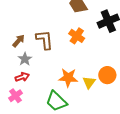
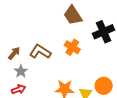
brown L-shape: (45, 40) -> (40, 52), turned -50

